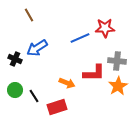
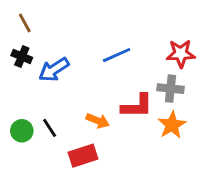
brown line: (29, 15) -> (25, 23), moved
red star: (105, 28) -> (181, 54), moved
black cross: (15, 59) -> (22, 56), moved
black line: (34, 96) -> (50, 128), moved

